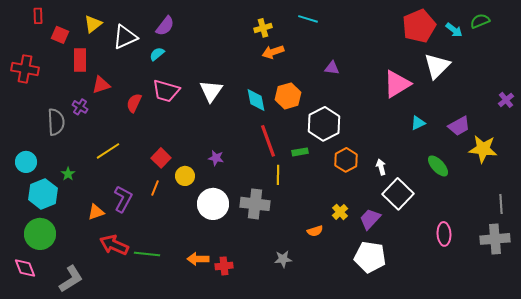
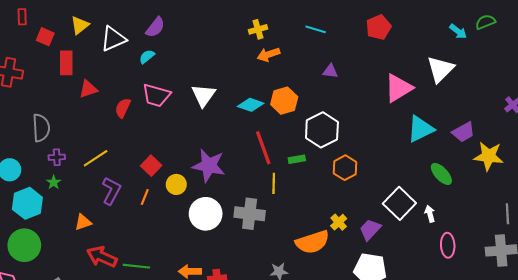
cyan line: (308, 19) -> (316, 29), moved
red pentagon: (419, 26) -> (379, 27), moved, size x0.7
cyan diamond: (256, 100) -> (251, 105), turned -60
purple cross: (80, 107) -> (57, 157), moved, turned -35
cyan triangle: (418, 123) -> (420, 129), size x1.8
purple star: (216, 158) -> (209, 166), size x2.0
white arrow: (381, 167) -> (430, 214), moved
purple L-shape: (123, 199) -> (111, 191), moved
orange semicircle: (315, 231) -> (312, 242), size x2.0

